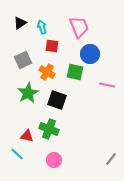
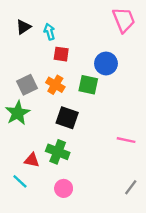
pink trapezoid: (79, 27) -> (124, 20), moved
gray square: (23, 60) -> (27, 85), moved
pink line: (107, 85) -> (126, 140), moved
green star: (28, 93) -> (18, 113), moved

